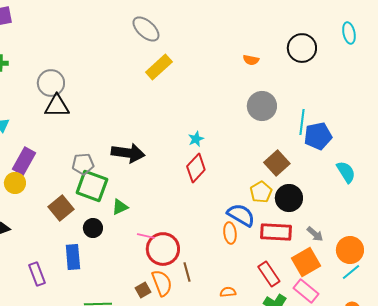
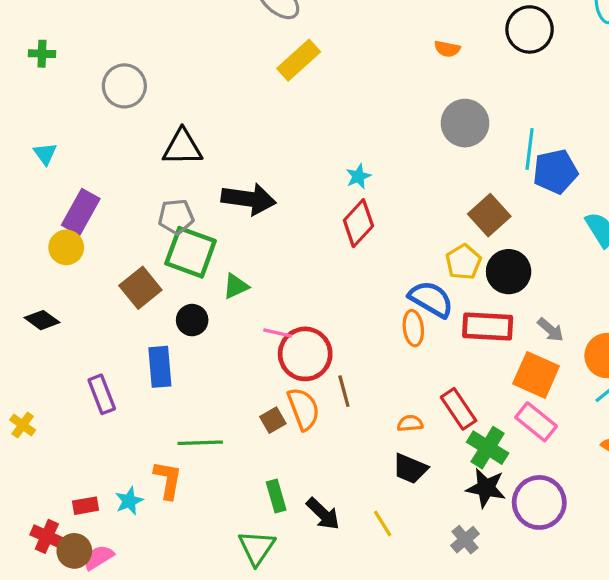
black triangle: (57, 106) -> (182, 147), moved
orange square: (306, 262) -> (536, 375), turned -36
red rectangle: (269, 274) -> (459, 409), moved

